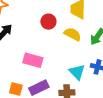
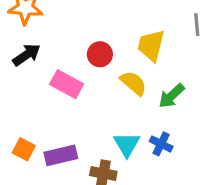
pink rectangle: (33, 60) -> (67, 84), moved

